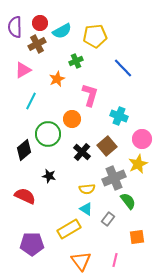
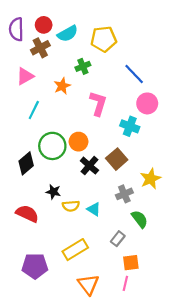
orange circle: (72, 119) -> (79, 142), moved
pink circle: (142, 139) -> (147, 103), moved
gray cross: (114, 178) -> (124, 194), size x0.7
yellow semicircle: (87, 189) -> (71, 206), moved
cyan triangle: (86, 209) -> (94, 209), moved
orange square: (137, 237) -> (131, 263), moved

